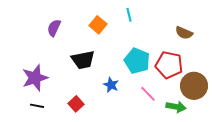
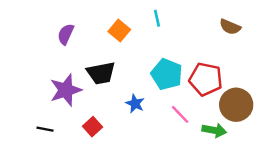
brown semicircle: (184, 33) -> (230, 27), moved
purple star: (35, 78) -> (66, 90), moved

